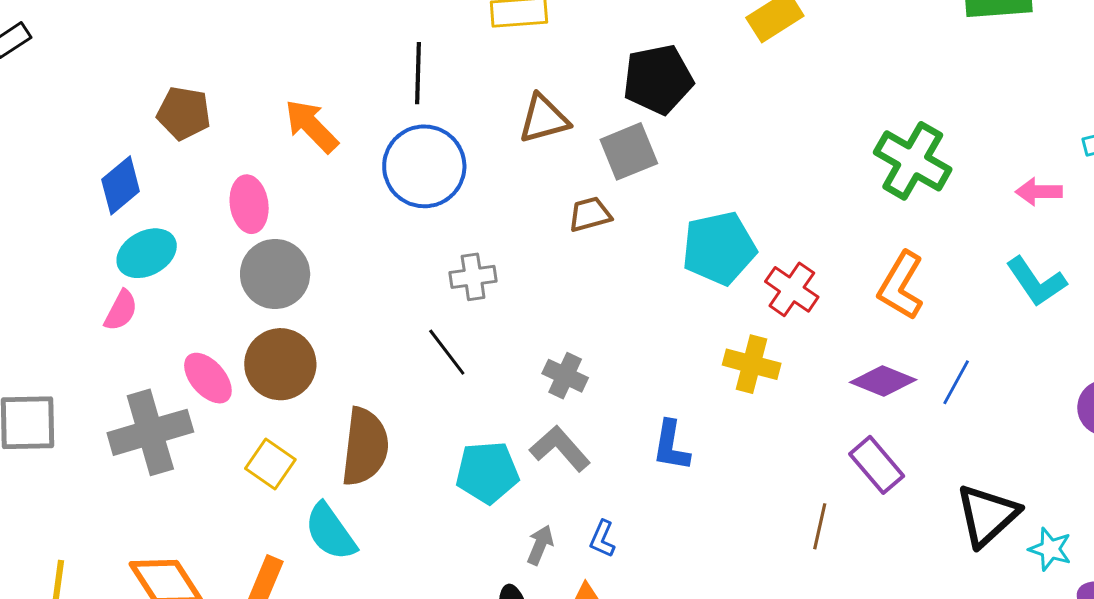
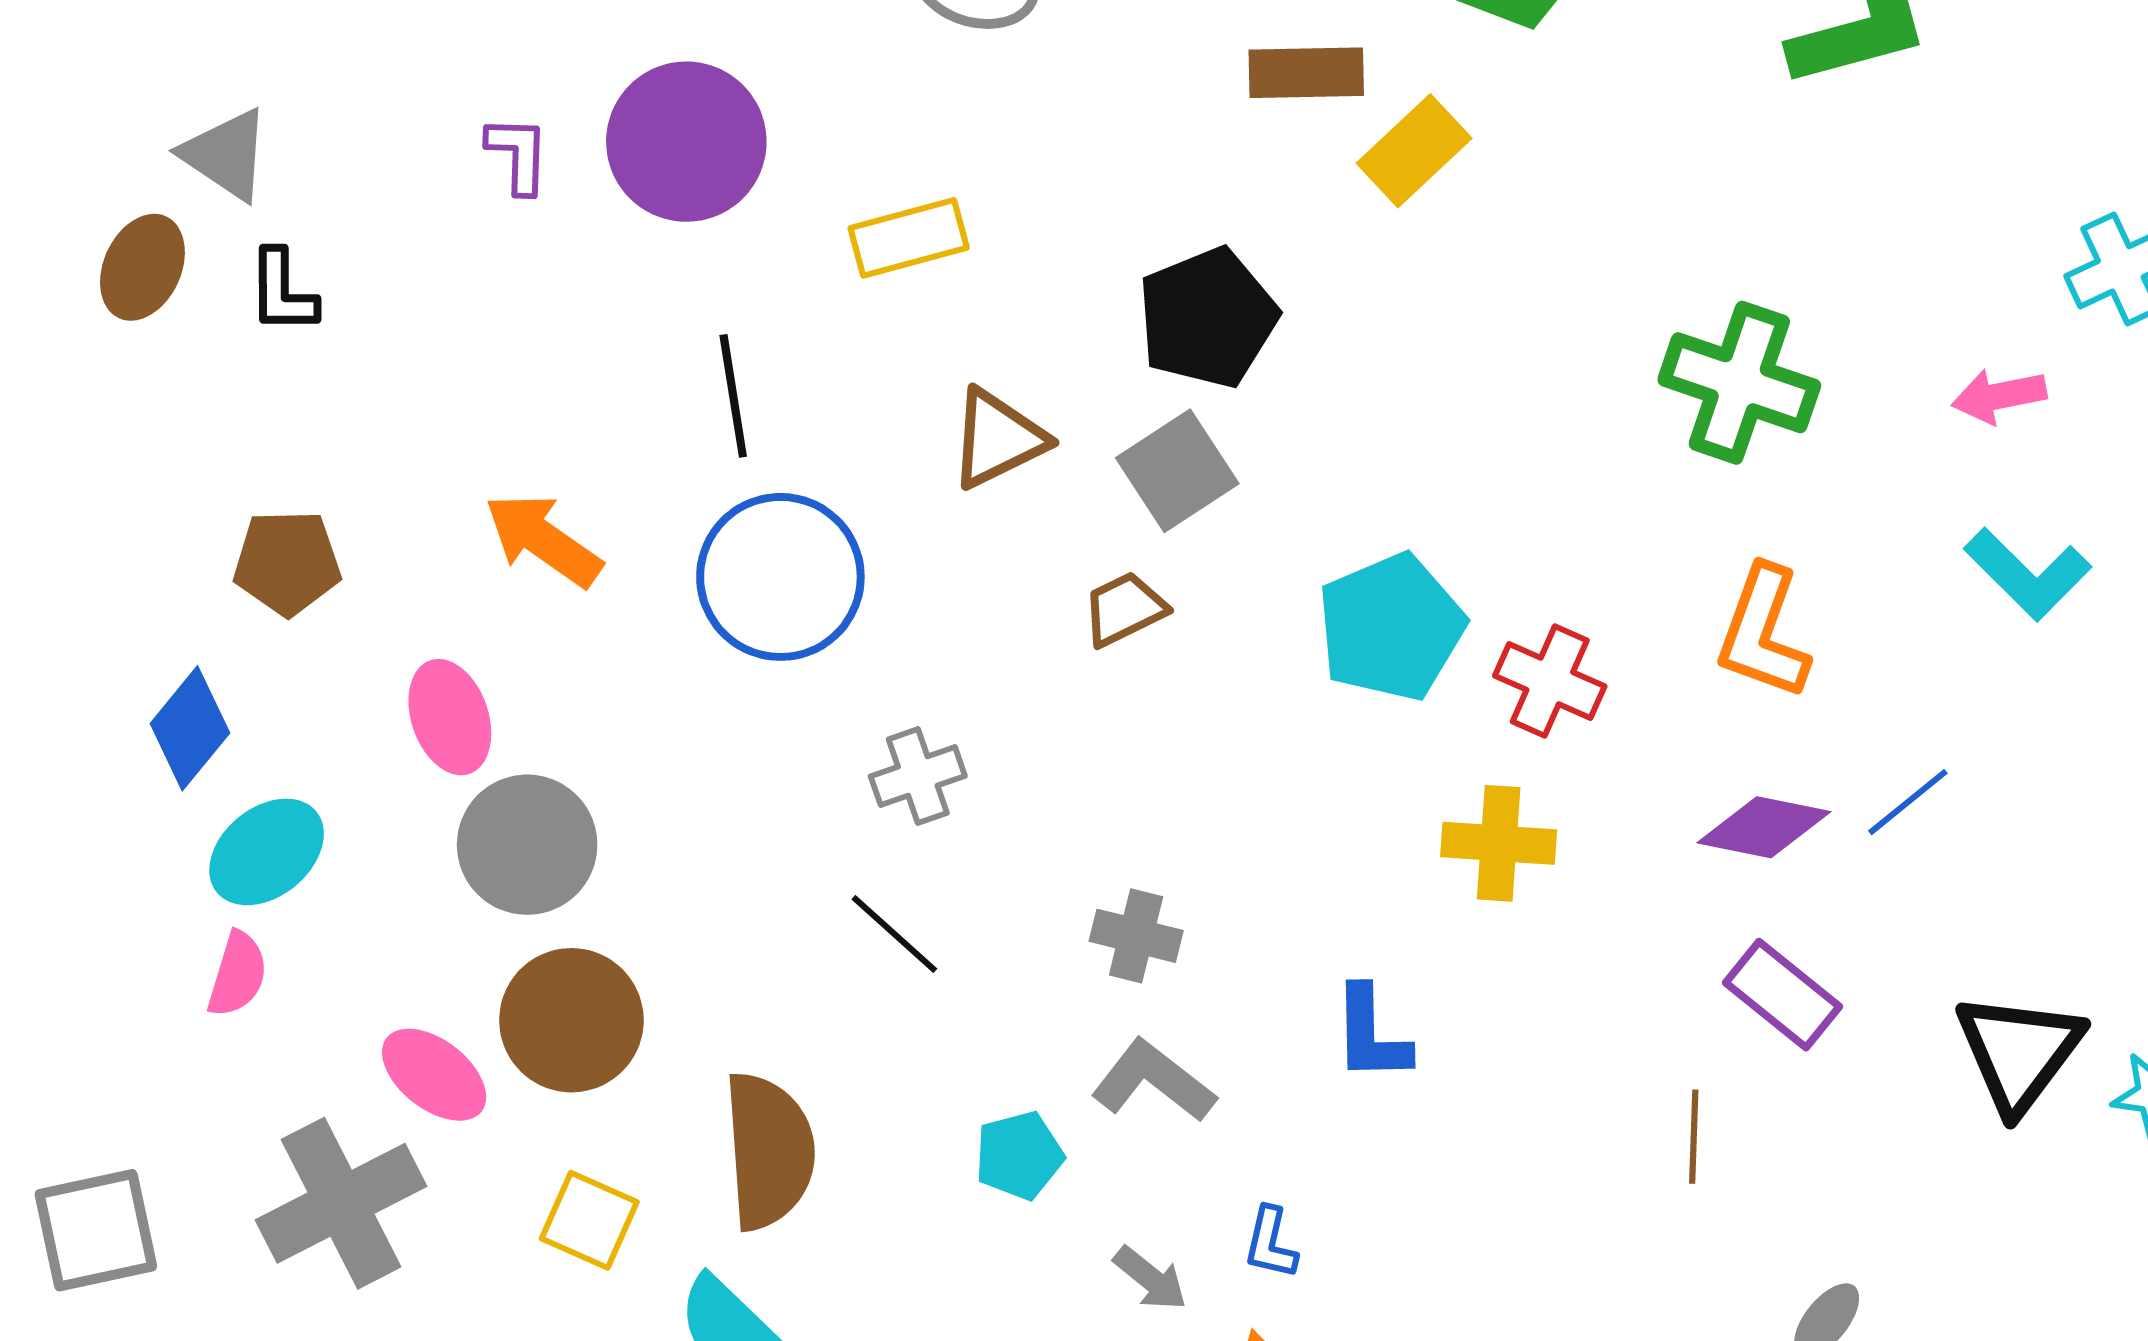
blue line: (956, 382) -> (1908, 802), turned 33
cyan pentagon: (487, 472) -> (1019, 1155), size x0.7
gray arrow: (540, 545) -> (1150, 1278), turned 117

